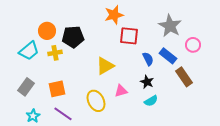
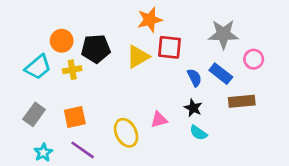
gray star: (170, 26) -> (223, 34), turned -30
yellow triangle: (105, 66) -> (138, 57), moved
brown rectangle: (184, 77) -> (242, 101), turned -60
cyan semicircle: (151, 101) -> (198, 133), turned 64

